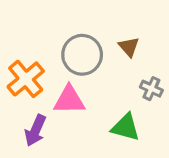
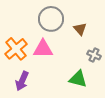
gray circle: (82, 55) -> (51, 19), moved
pink triangle: (69, 100) -> (43, 49), moved

